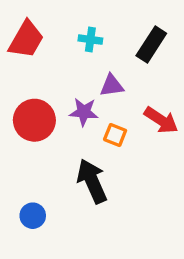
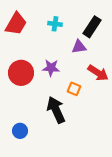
purple triangle: (112, 86) -> (79, 47), moved
orange square: (115, 135) -> (74, 89), moved

